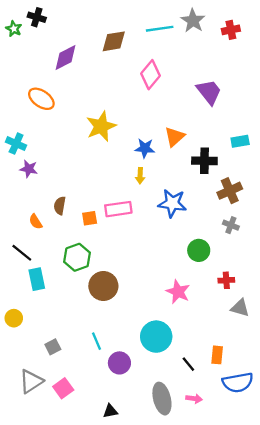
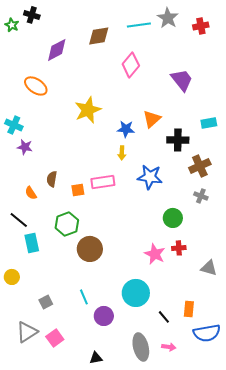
red cross: (226, 280) -> (179, 248), moved

